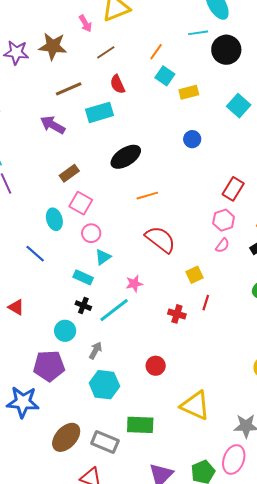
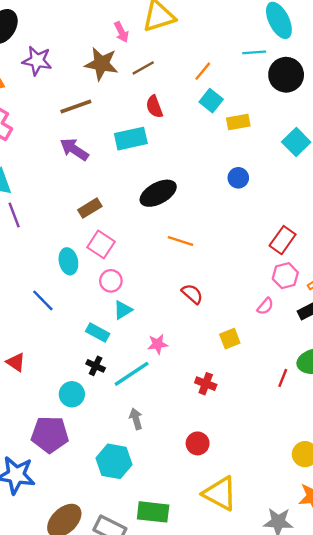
brown star: (53, 46) -> (101, 64), moved
brown line: (69, 89) -> (76, 106), moved
orange line: (147, 196) -> (180, 241), turned 30
pink hexagon: (224, 220) -> (285, 276), moved
red semicircle: (160, 239) -> (192, 294), size x0.6
red line: (206, 303) -> (283, 378), moved
gray arrow: (95, 350) -> (136, 419), moved, turned -48
red circle: (156, 366) -> (198, 443), moved

